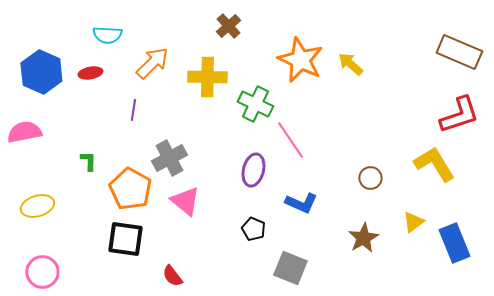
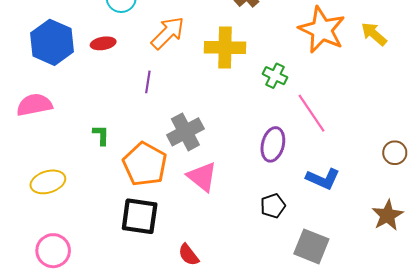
green cross: (255, 104) -> (275, 76), size x0.7
black pentagon: (253, 229) -> (273, 206), turned 30

